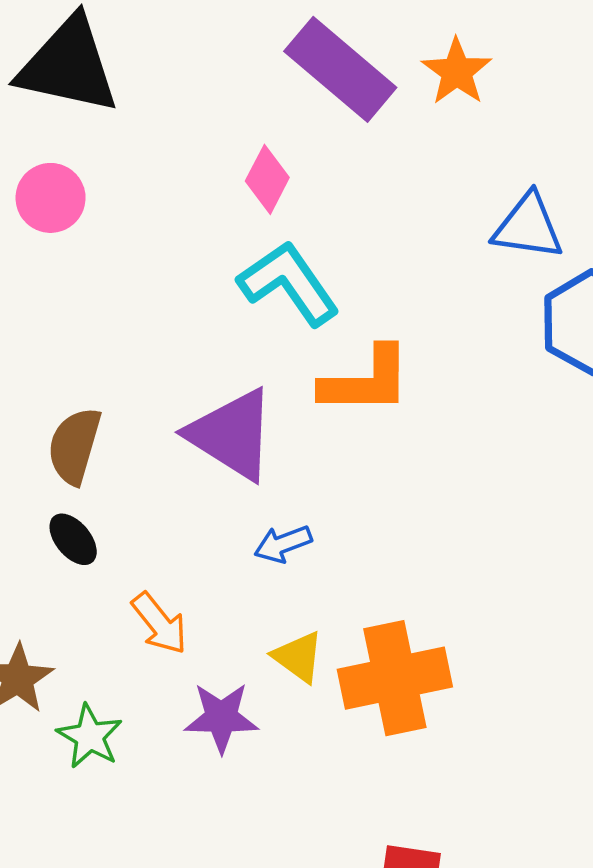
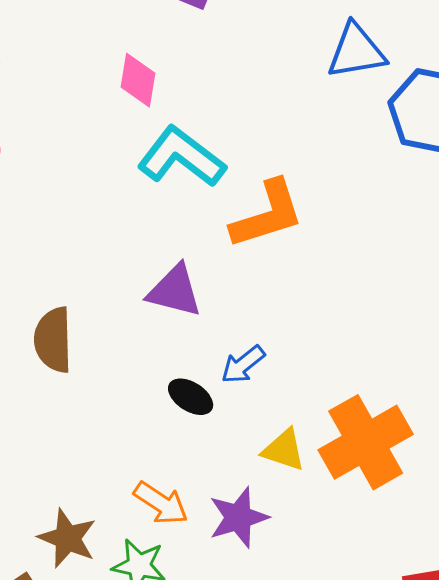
purple triangle: (232, 434) -> (175, 291), size x0.7
black ellipse: (73, 539) -> (191, 397), moved
orange arrow: (159, 623) -> (161, 503), moved

